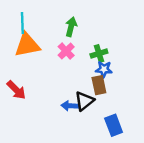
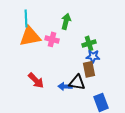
pink cross: (66, 51) -> (52, 39), moved, turned -32
red arrow: (16, 90) -> (36, 80), moved
black triangle: (84, 101) -> (77, 82), turned 48

